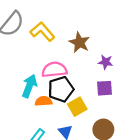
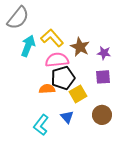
yellow L-shape: (42, 32) -> (52, 38), moved
brown star: (79, 42) -> (80, 47), moved
cyan arrow: (29, 86) -> (28, 46), moved

